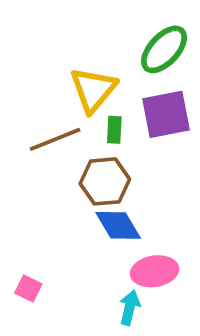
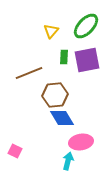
yellow triangle: (93, 90) -> (51, 31), moved, size x0.6
green rectangle: (114, 130) -> (64, 57), moved

